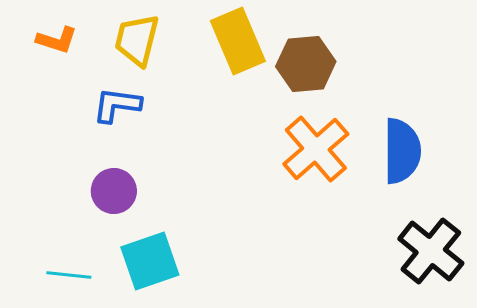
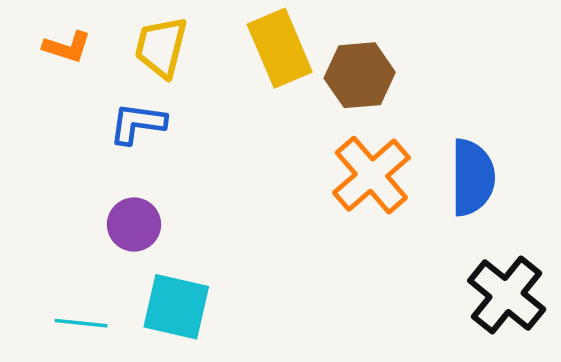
cyan square: (150, 261) -> (176, 307), turned 32

